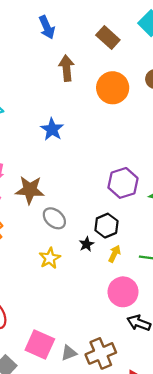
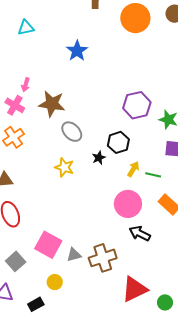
yellow arrow: (114, 254) -> (133, 169), moved
yellow star: (50, 258) -> (64, 167), turned -30

